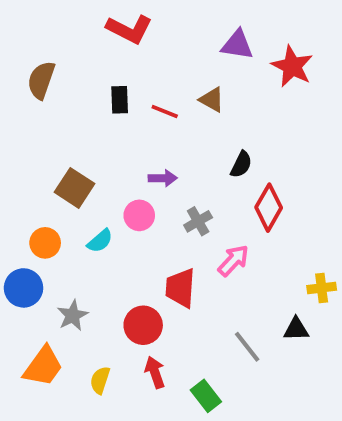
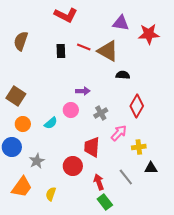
red star: (292, 66) -> (149, 34), turned -30
brown triangle: (212, 100) -> (108, 51), size x1.6
red line: (165, 111) -> (84, 47), moved
black semicircle: (241, 164) -> (123, 75), moved, turned -112
brown square: (75, 188) -> (16, 96), moved
yellow cross: (322, 288) -> (139, 147), moved
red arrow: (155, 372) -> (99, 182), moved

